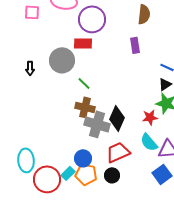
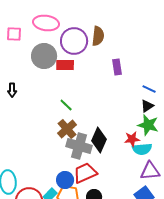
brown semicircle: (144, 14) -> (98, 36), moved
gray circle: (62, 60) -> (44, 56), moved
brown cross: (85, 107) -> (67, 129), turned 36
cyan semicircle: (149, 142) -> (142, 149), moved, turned -54
red trapezoid: (118, 152) -> (85, 173), moved

